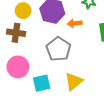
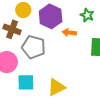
gray pentagon: (58, 49) -> (33, 47), moved, turned -30

